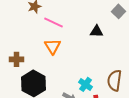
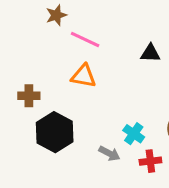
orange triangle: (52, 46) -> (84, 76), turned -48

